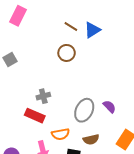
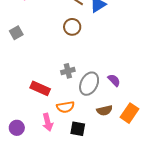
gray cross: (43, 96) -> (68, 71), moved
brown semicircle: (91, 139) -> (105, 110), moved

